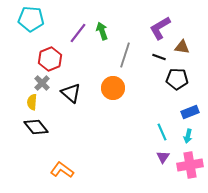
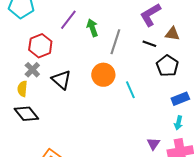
green arrow: (102, 31) -> (92, 28), moved
black pentagon: (177, 79) -> (167, 66), turned 30
cyan line: (162, 132) -> (130, 90), moved

